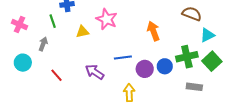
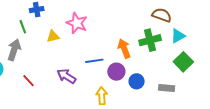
orange arrow: (153, 31) -> (124, 48), moved
gray arrow: (43, 44) -> (14, 50), size x1.5
green cross: (187, 57) -> (150, 40), moved
blue circle: (165, 66) -> (137, 81), moved

